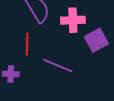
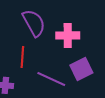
purple square: (96, 40) -> (81, 69), moved

